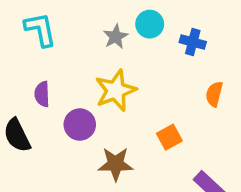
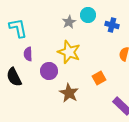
cyan L-shape: (40, 29) -> (18, 28), moved
yellow star: (116, 90) -> (69, 52), turned -30
brown star: (116, 164) -> (69, 93), turned 30

